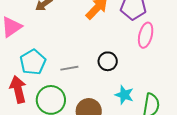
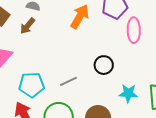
cyan pentagon: (33, 62) -> (32, 85), turned -30

